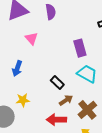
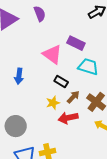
pink triangle: (31, 38) -> (52, 54), moved, size x1.5
purple rectangle: (80, 48) -> (76, 43), turned -36
yellow star: (23, 100) -> (53, 103), moved

